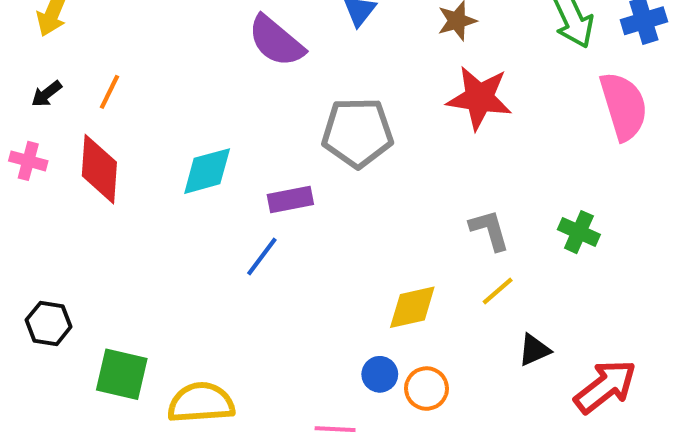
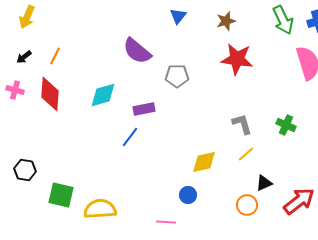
purple semicircle: (276, 41) -> (137, 51), moved
gray pentagon: (357, 132) -> (177, 76), size x0.7
orange circle: (427, 389) -> (247, 205), moved

